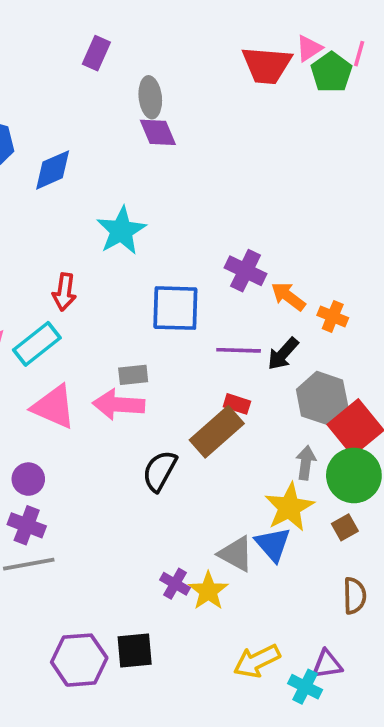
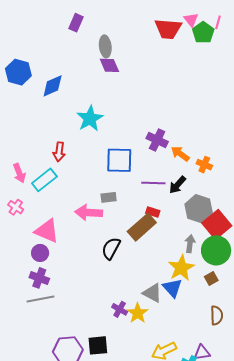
pink triangle: (309, 48) -> (191, 20), turned -35
gray rectangle: (133, 375) -> (109, 197), moved
pink triangle: (54, 407) -> (47, 231), moved

